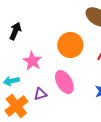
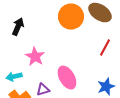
orange circle: (70, 45) -> (71, 17), moved

